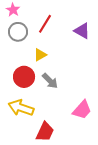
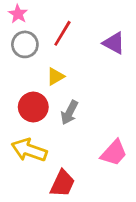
gray arrow: (50, 81) -> (69, 113), turned 72

